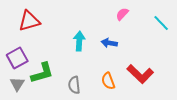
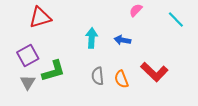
gray semicircle: (74, 85) -> (98, 76), moved

